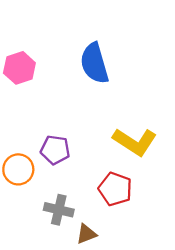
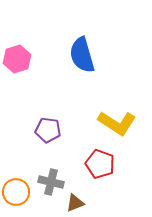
orange circle: (18, 169) -> (16, 192), moved

